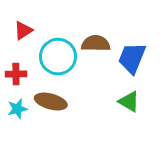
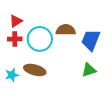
red cross: (16, 74) -> (15, 39), moved
green triangle: (129, 102) -> (89, 70), turned -49

